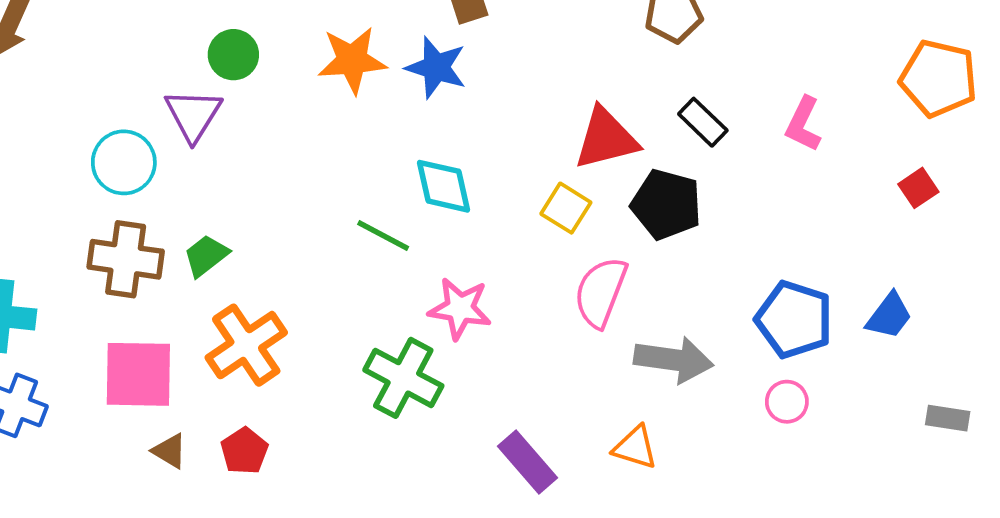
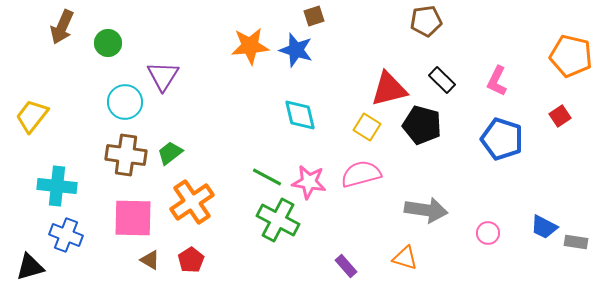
green circle: (233, 55) -> (108, 43), moved
green line: (383, 235) -> (267, 177), moved
pink semicircle: (601, 292) -> (361, 174), moved, turned 54
blue trapezoid: (889, 316) -> (544, 227), moved, turned 80
blue pentagon: (794, 319) -> (502, 139), moved
purple rectangle: (527, 462) -> (346, 266), size x0.7

